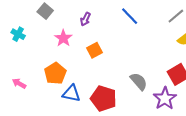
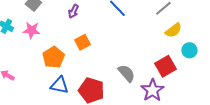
pink star: (63, 38) -> (31, 30), moved, turned -30
orange pentagon: (55, 73) -> (53, 57), moved

